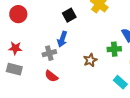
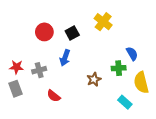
red circle: (18, 14) -> (44, 32), moved
gray cross: (49, 53) -> (39, 70), moved
gray rectangle: (14, 69) -> (15, 89), turned 56

